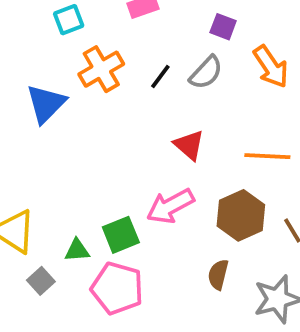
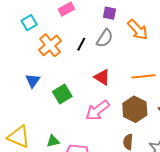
blue triangle: (46, 104) -> (33, 81), moved, size x0.7
green square: (121, 235) -> (62, 94), moved

